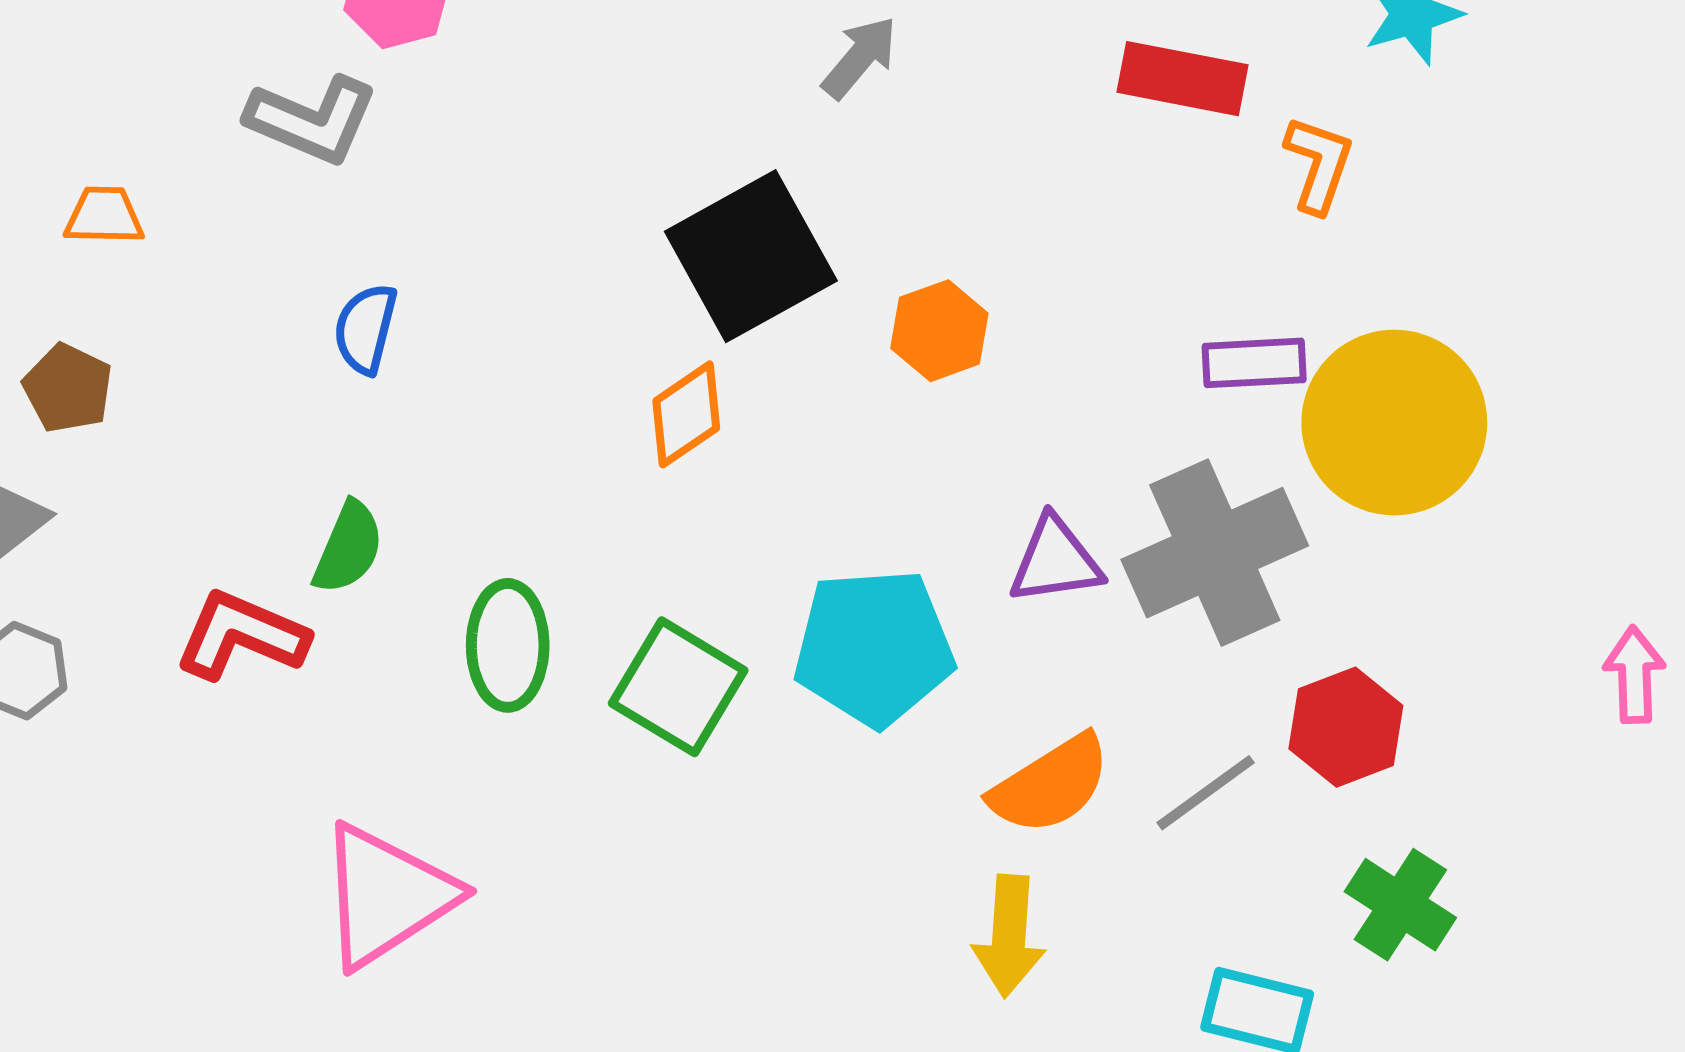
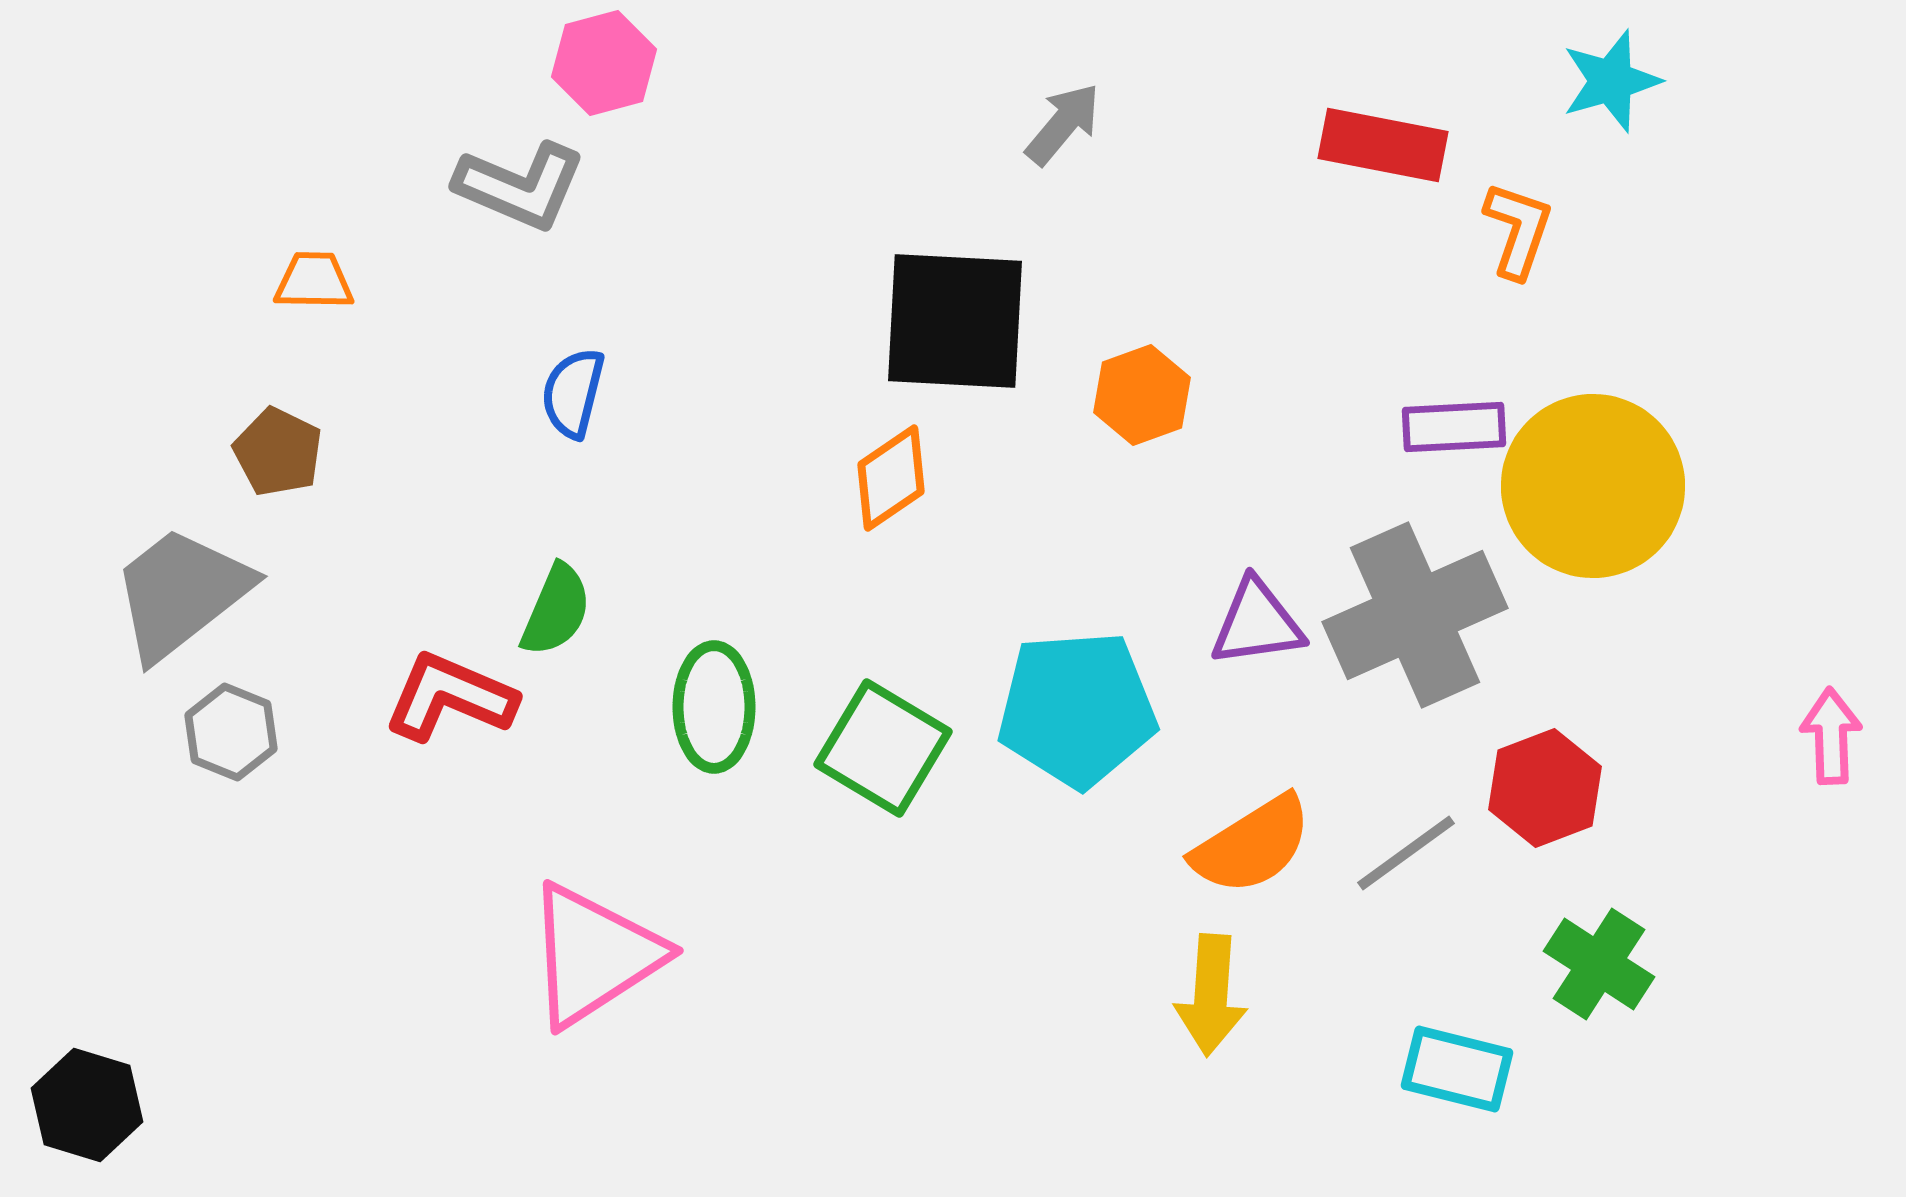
black square: (751, 256) -> (955, 321), turned 32

